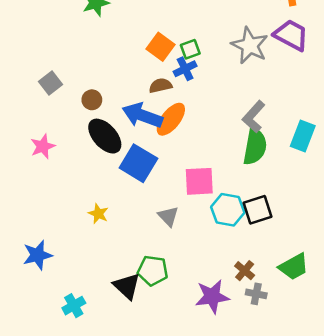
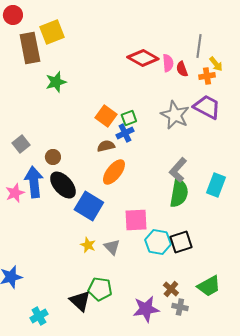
blue arrow: (142, 115) -> (34, 182), moved, turned 64
yellow star: (98, 214) -> (88, 245), moved

